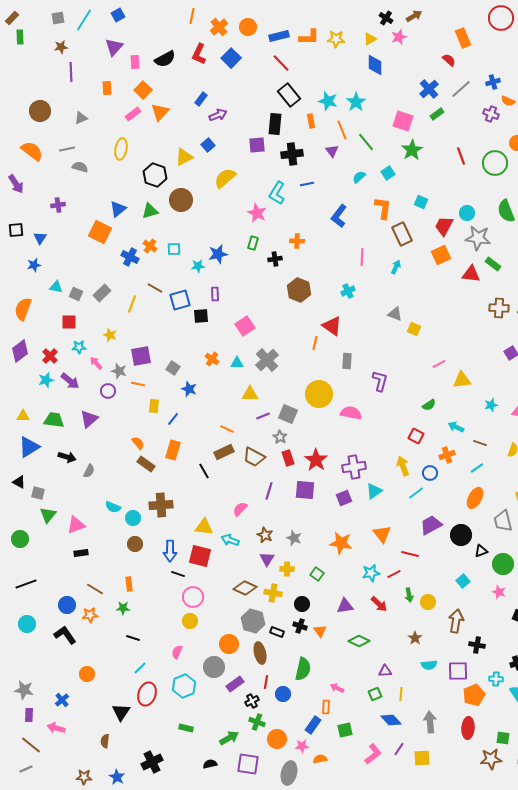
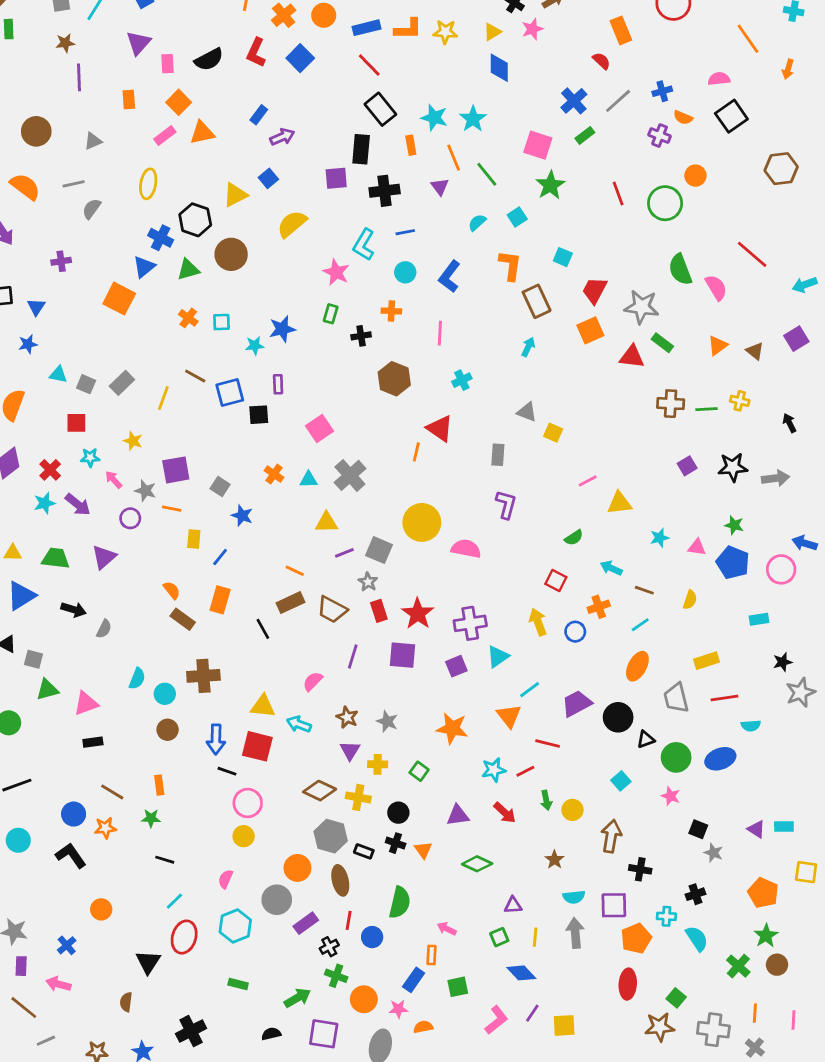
orange triangle: (160, 112) -> (202, 133), turned 36
gray semicircle: (80, 167) -> (92, 209), turned -70
cyan circle: (467, 213) -> (405, 272), moved
blue cross: (130, 257) -> (161, 238), moved
pink line: (362, 257) -> (440, 333), moved
gray rectangle: (347, 361) -> (498, 455), moved
cyan line: (416, 493) -> (530, 690), moved
cyan semicircle: (113, 507) -> (137, 679), turned -91
green triangle: (48, 515) -> (47, 690), turned 36
gray arrow: (430, 722) -> (575, 933), moved
green square: (503, 738) -> (676, 998), turned 32
gray line: (26, 769) -> (46, 1041), moved

